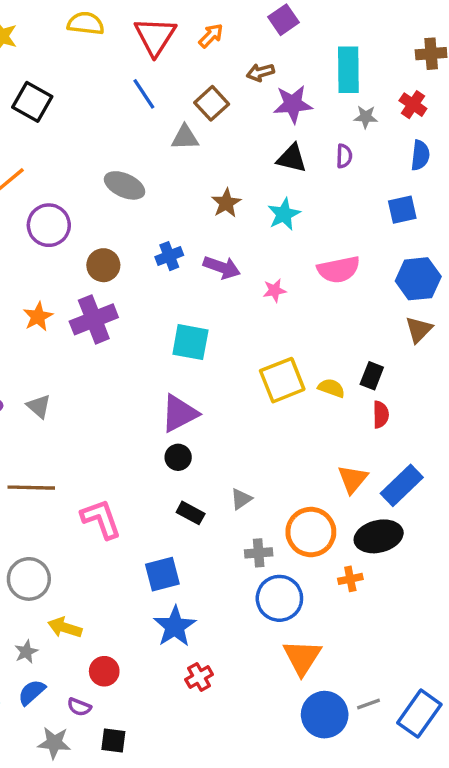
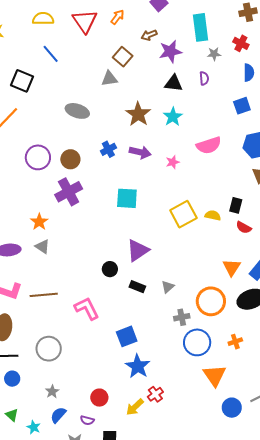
blue line: (144, 94) -> (51, 54), moved
black square: (32, 102) -> (22, 81), moved
brown star: (226, 203) -> (138, 114), size x1.4
purple circle: (49, 225) -> (38, 157), moved
orange star: (38, 317) -> (39, 222), moved
purple triangle: (179, 413) -> (138, 250), moved
red semicircle: (381, 415) -> (244, 228), turned 126
black circle: (178, 457) -> (110, 269), moved
black rectangle: (191, 513) -> (137, 287), moved
orange cross: (350, 579) -> (235, 342), moved
yellow arrow: (65, 628) -> (135, 407), moved, turned -54
blue circle: (325, 715) -> (232, 408), size x0.7

